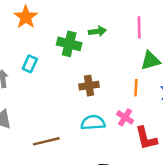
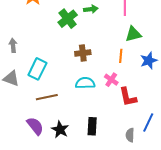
green cross: (69, 44) -> (68, 19), turned 36
cyan rectangle: (30, 64) -> (37, 69), moved, size x1.5

